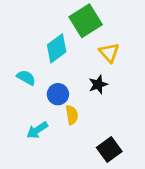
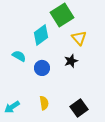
yellow semicircle: (72, 115) -> (44, 103), moved
cyan arrow: (37, 130) -> (12, 107), moved

